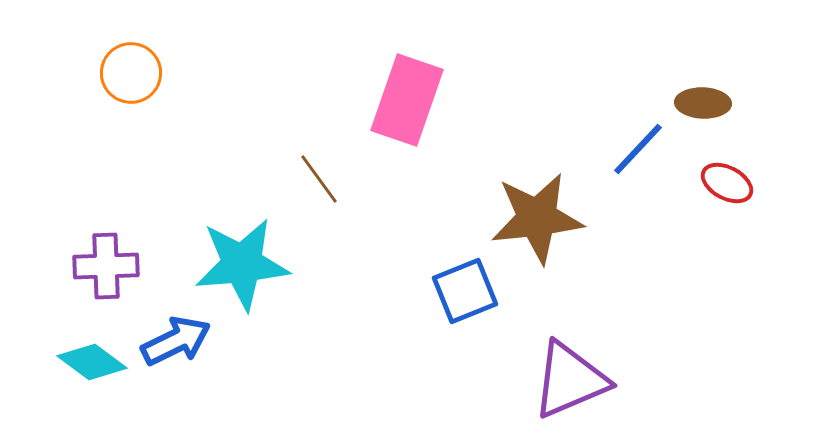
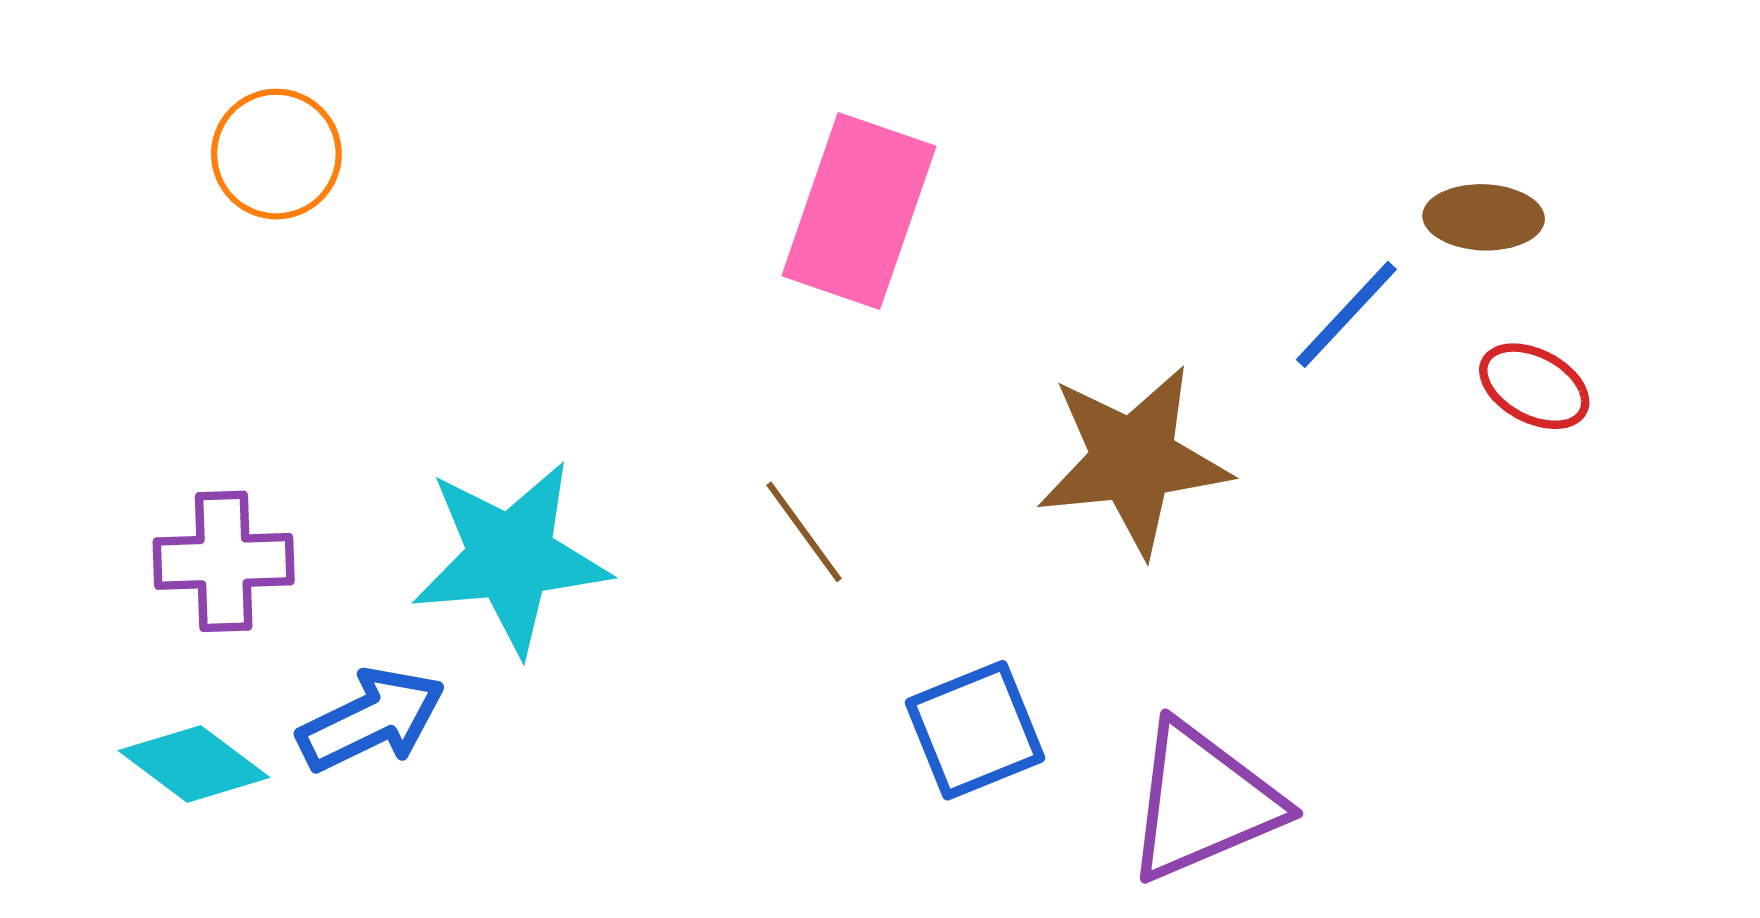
brown line: (319, 179) -> (804, 532), moved
blue square: (465, 291) -> (975, 730), moved

